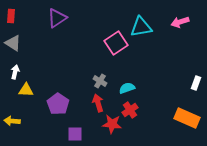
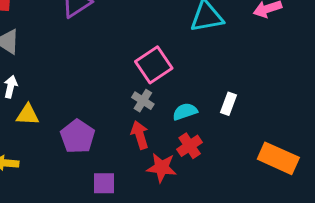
pink square: (116, 43) -> (154, 65), moved
white rectangle: (196, 83) -> (229, 104), moved

